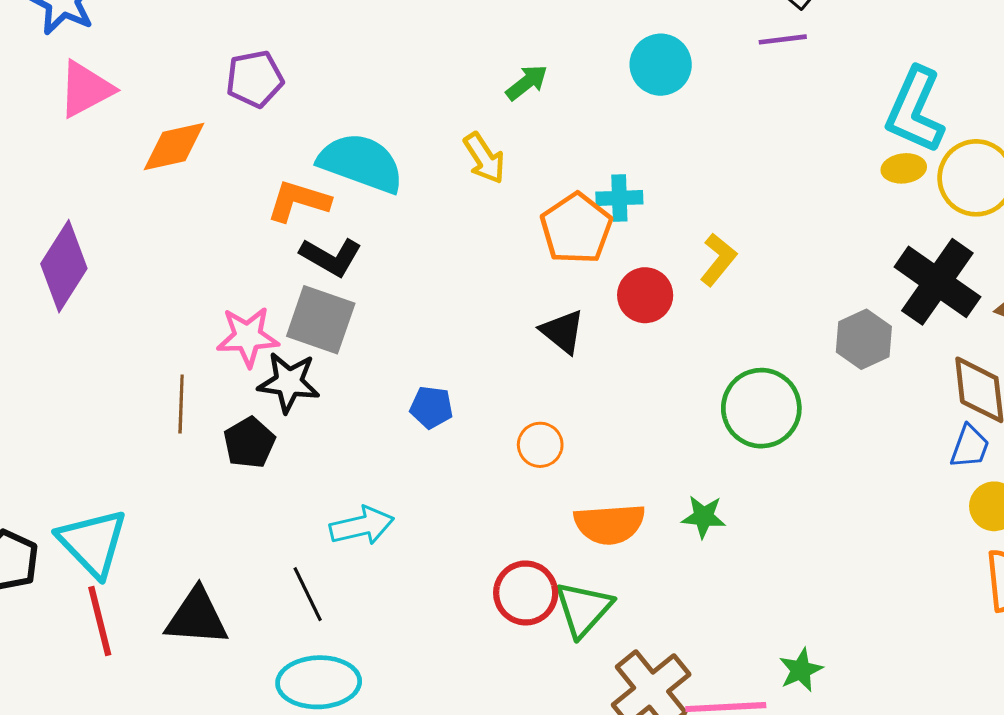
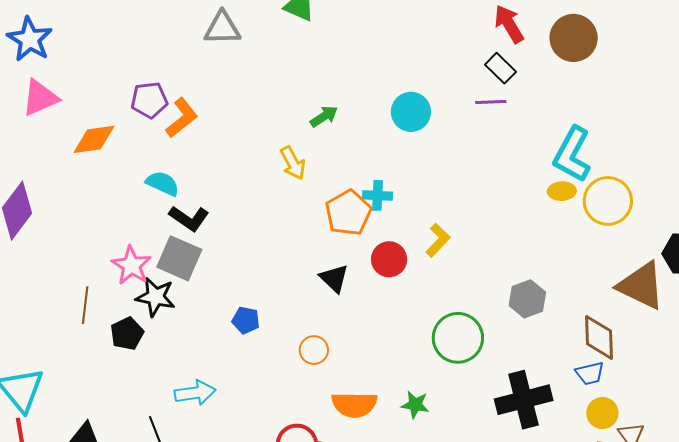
cyan semicircle: (361, 163) -> (163, 183), moved, size x0.6
orange L-shape: (298, 201) -> (182, 118), moved, turned 120
black cross: (937, 282) -> (524, 400), moved, turned 36
pink star: (248, 337) -> (131, 265), turned 30
blue trapezoid: (970, 447) -> (590, 373), turned 52

